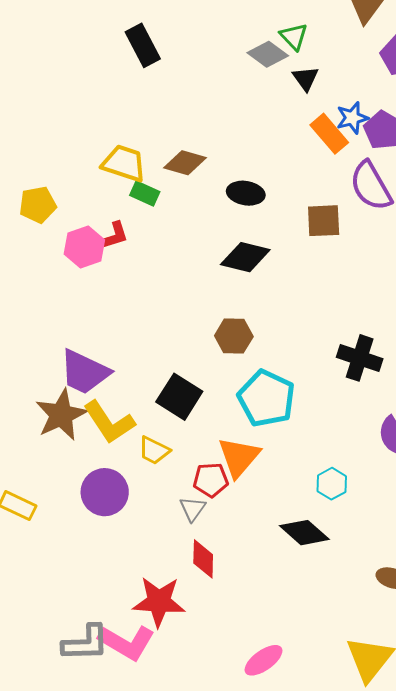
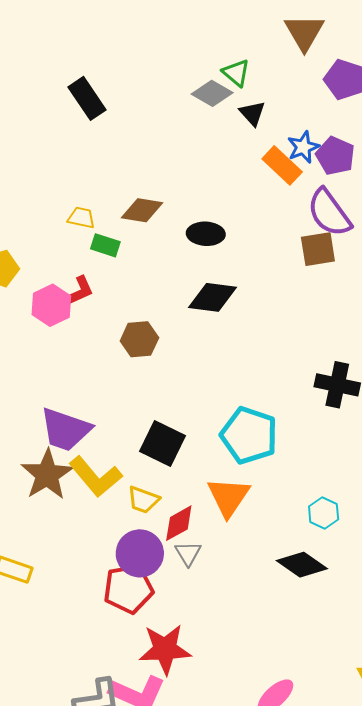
yellow trapezoid: (124, 163) -> (81, 218), size x0.6
brown square: (324, 221) -> (318, 249), moved
brown hexagon: (234, 336) -> (139, 339), moved
red pentagon: (211, 480) -> (128, 589), moved, size x1.4
purple circle: (105, 492) -> (140, 553), moved
red diamond: (203, 559) -> (179, 523), moved, turned 66

